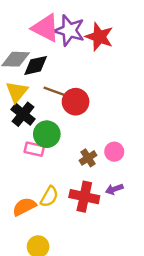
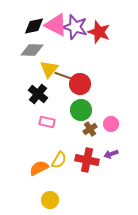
black diamond: (36, 65) -> (34, 26), moved
yellow triangle: (17, 92) -> (49, 69), moved
green circle: (47, 134) -> (81, 110), moved

